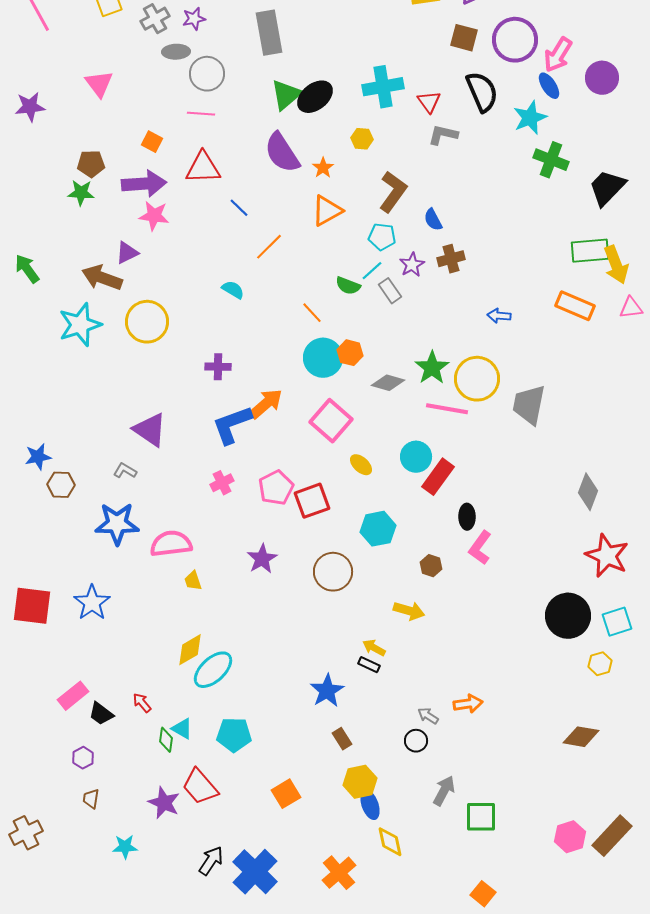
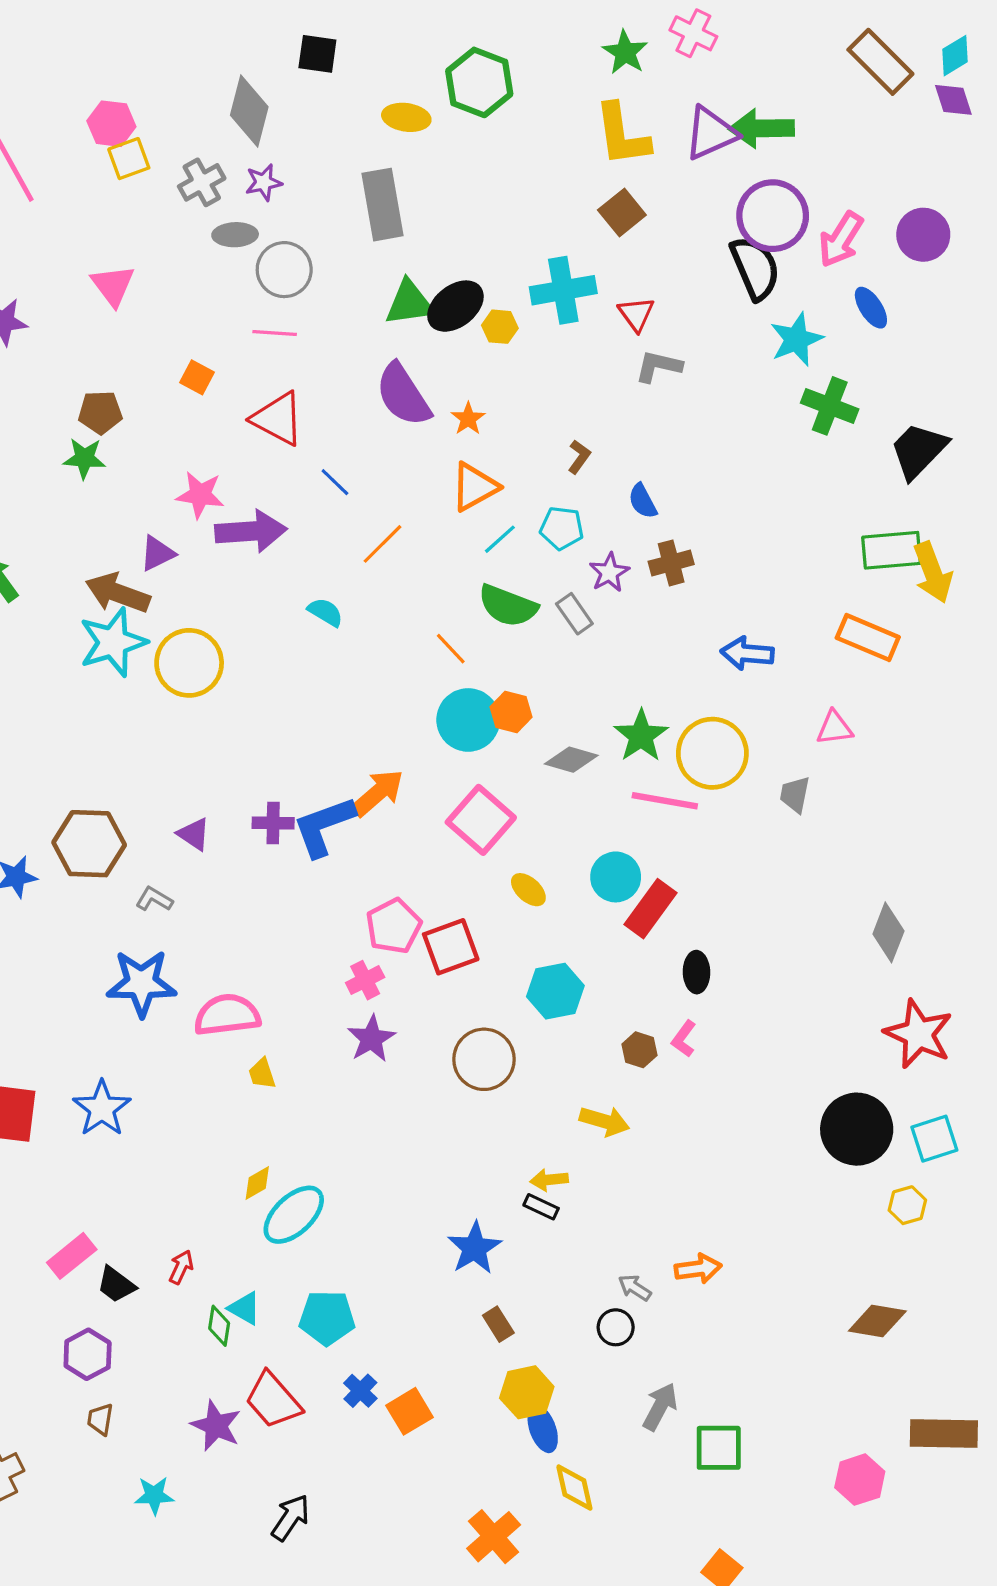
brown square: (464, 38) -> (622, 213), moved, turned 36
purple circle: (602, 78) -> (923, 235), moved
blue ellipse: (549, 86) -> (871, 308), moved
black semicircle: (482, 92) -> (755, 268), moved
green triangle: (286, 95) -> (409, 303), turned 32
yellow hexagon: (362, 139) -> (500, 327), moved
red triangle: (203, 168) -> (278, 419), turned 30
purple arrow: (144, 184) -> (251, 531), moved
brown L-shape: (393, 192) -> (579, 457), size x0.5
cyan line: (372, 271) -> (500, 539), moved
green semicircle: (348, 286) -> (508, 606), size x1.5
pink triangle: (631, 308) -> (834, 728), moved
blue arrow: (499, 316) -> (747, 653), size x1.4
cyan star: (80, 325) -> (113, 642), moved
purple cross: (218, 367) -> (273, 823), moved
gray trapezoid: (529, 405) -> (795, 794), size x0.6
purple triangle: (150, 430) -> (194, 834), size x0.6
pink cross: (222, 483) -> (365, 980), moved
brown hexagon: (61, 485) -> (89, 844), moved, size x1.6
pink L-shape: (480, 548) -> (684, 1039), moved, size x0.7
yellow arrow: (374, 648) -> (549, 1180), turned -35
yellow diamond: (190, 650) -> (257, 1183), size x0.7
red arrow: (142, 703) -> (181, 1267), turned 65
purple hexagon: (83, 758) -> (88, 1354), size x1.4
brown rectangle: (612, 836) -> (944, 1434), moved, turned 48
blue cross: (255, 872) -> (360, 1391), moved, size x0.5

